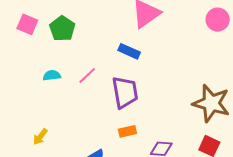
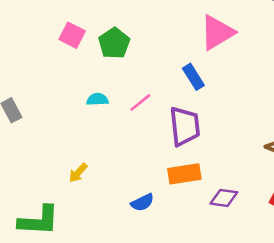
blue rectangle: (129, 51) -> (193, 77), turned 30
orange rectangle: (127, 131) -> (184, 174), size x1.5

